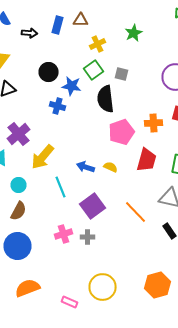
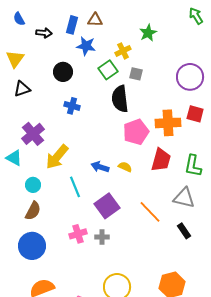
yellow cross: (98, 44) -> (123, 51), moved
blue star: (72, 86) -> (86, 46), moved
orange cross: (154, 123) -> (168, 123), size x1.4

